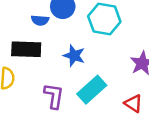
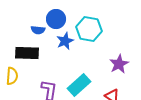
blue star: (74, 56) -> (65, 41), moved, turned 30

